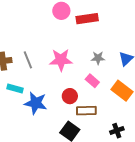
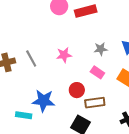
pink star: (61, 60) -> (64, 55), size x0.7
cyan rectangle: (15, 88) -> (24, 115), moved

